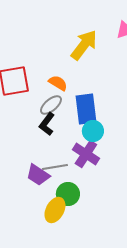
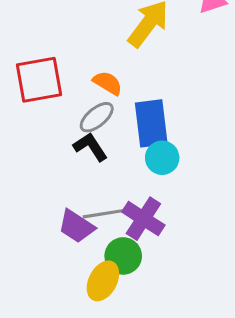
black L-shape: (47, 124) -> (90, 147), turned 110
purple cross: (86, 154) -> (143, 219), moved

